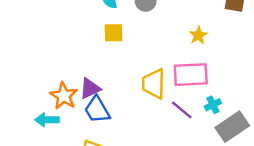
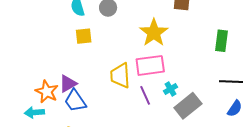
yellow star: (198, 35) -> (154, 33), size x1.8
purple line: (182, 110) -> (145, 95), turned 30

